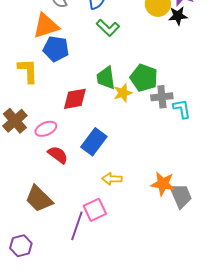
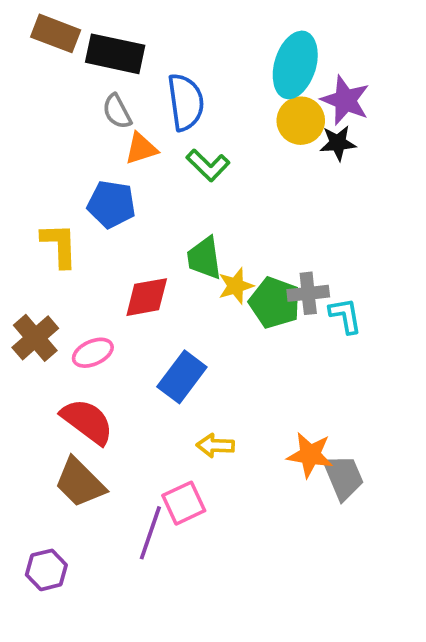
orange triangle: (46, 26) -> (141, 149), moved, size x0.7
green pentagon: (144, 78) -> (275, 303), moved
red semicircle: (58, 155) -> (87, 421), moved, size x1.4

